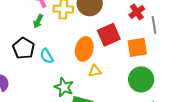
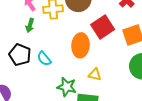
yellow triangle: (95, 71) -> (95, 75), moved, turned 32

